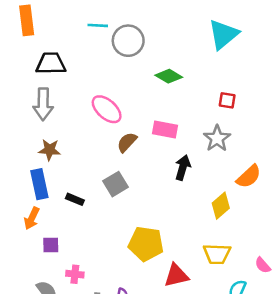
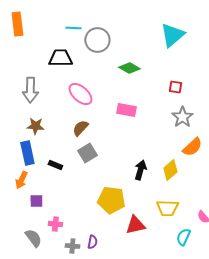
black trapezoid: (51, 64) -> (60, 58), moved
gray star: (217, 138) -> (182, 117), moved
brown semicircle: (127, 142) -> (80, 128), moved
black arrow: (183, 168) -> (140, 170), moved

